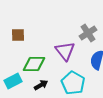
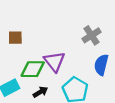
purple triangle: (65, 51) -> (54, 62), moved

